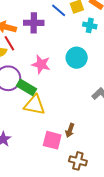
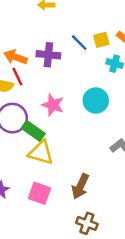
brown arrow: (70, 130) -> (80, 186), size x1.5
pink square: (52, 140) -> (40, 193), moved

